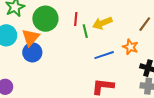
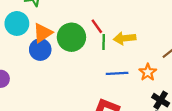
green circle: (45, 19) -> (71, 37), moved
red line: (76, 19) -> (97, 26), turned -56

